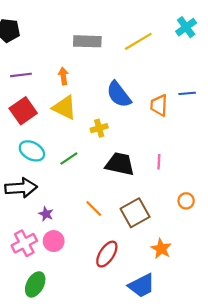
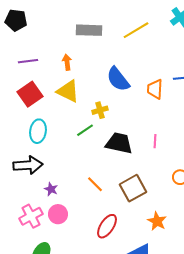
cyan ellipse: (32, 151) -> (38, 131), turned 70
green line: (69, 159) -> (85, 130), moved

